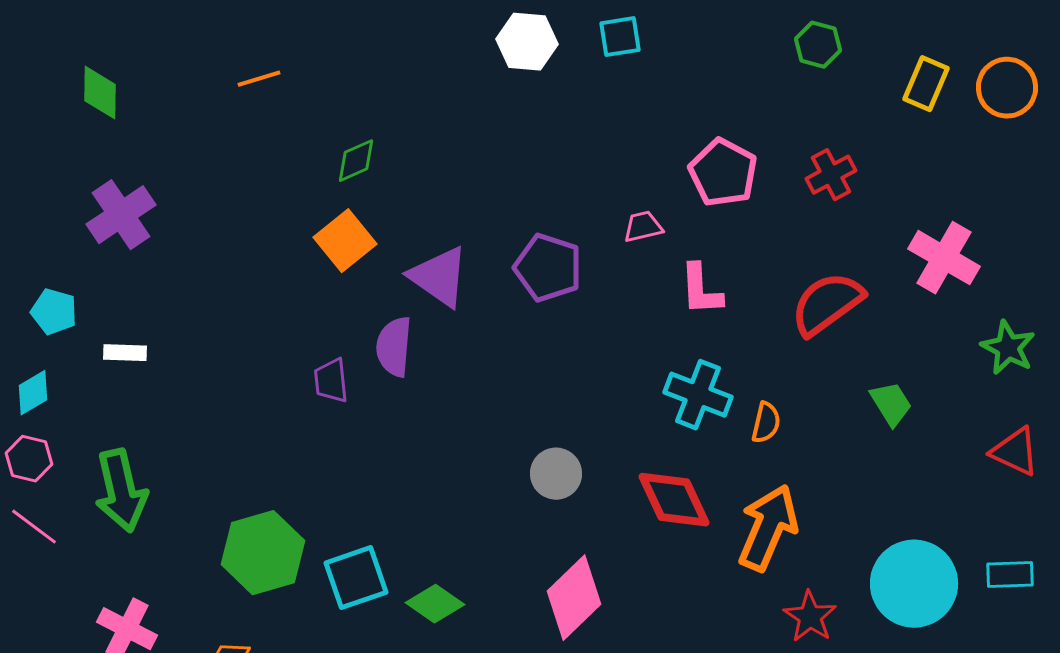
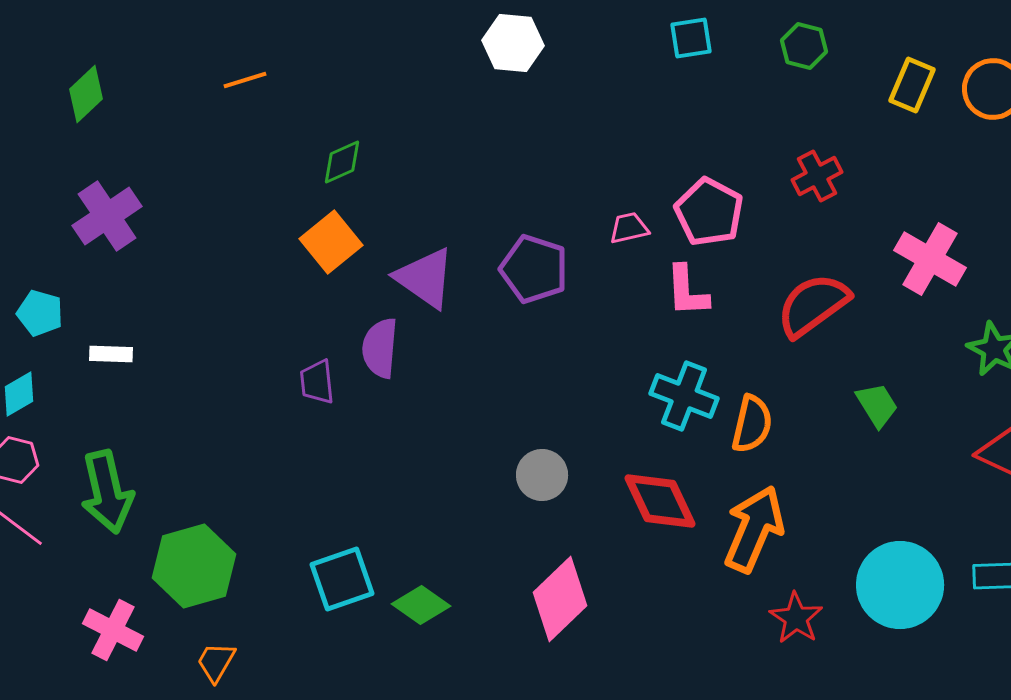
cyan square: (620, 37) -> (691, 38), moved
green diamond: (100, 93) -> (86, 94), turned 46
pink pentagon: (723, 173) -> (709, 212), moved
orange semicircle: (766, 423) -> (752, 424), size x1.4
green hexagon: (263, 553) -> (194, 566), moved

